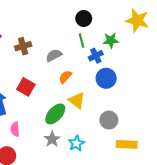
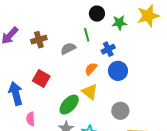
yellow star: (137, 20) -> (148, 16), turned -30
green star: (111, 40) -> (119, 23), moved
green line: (81, 41) -> (87, 35), moved
orange semicircle: (65, 77) -> (91, 69), moved

